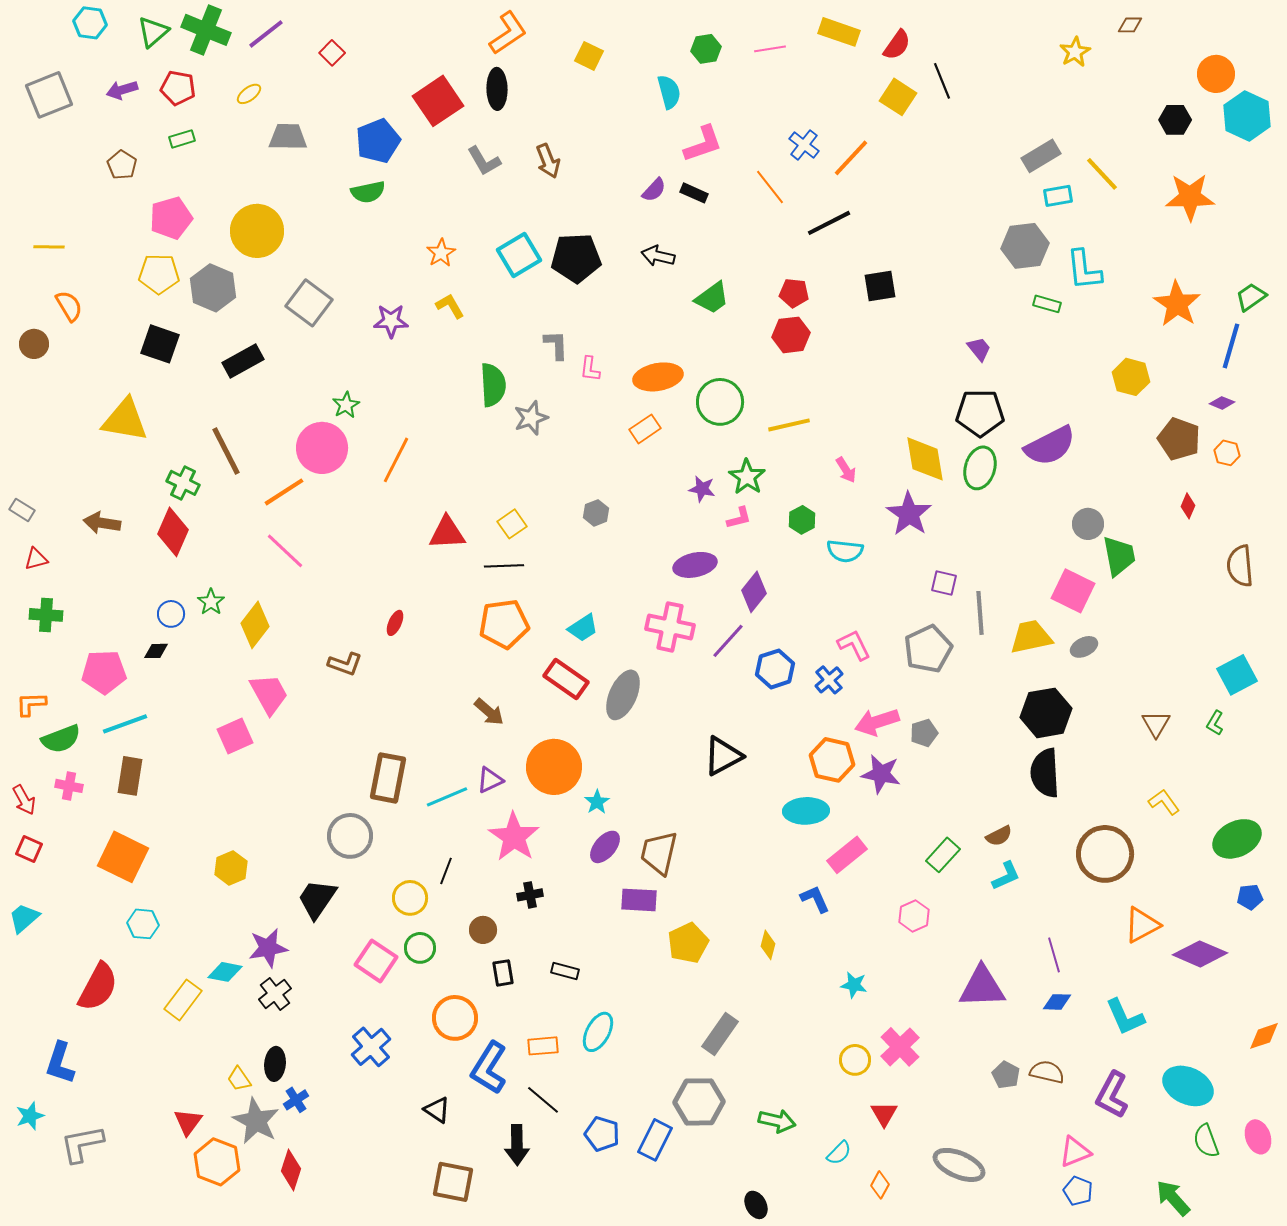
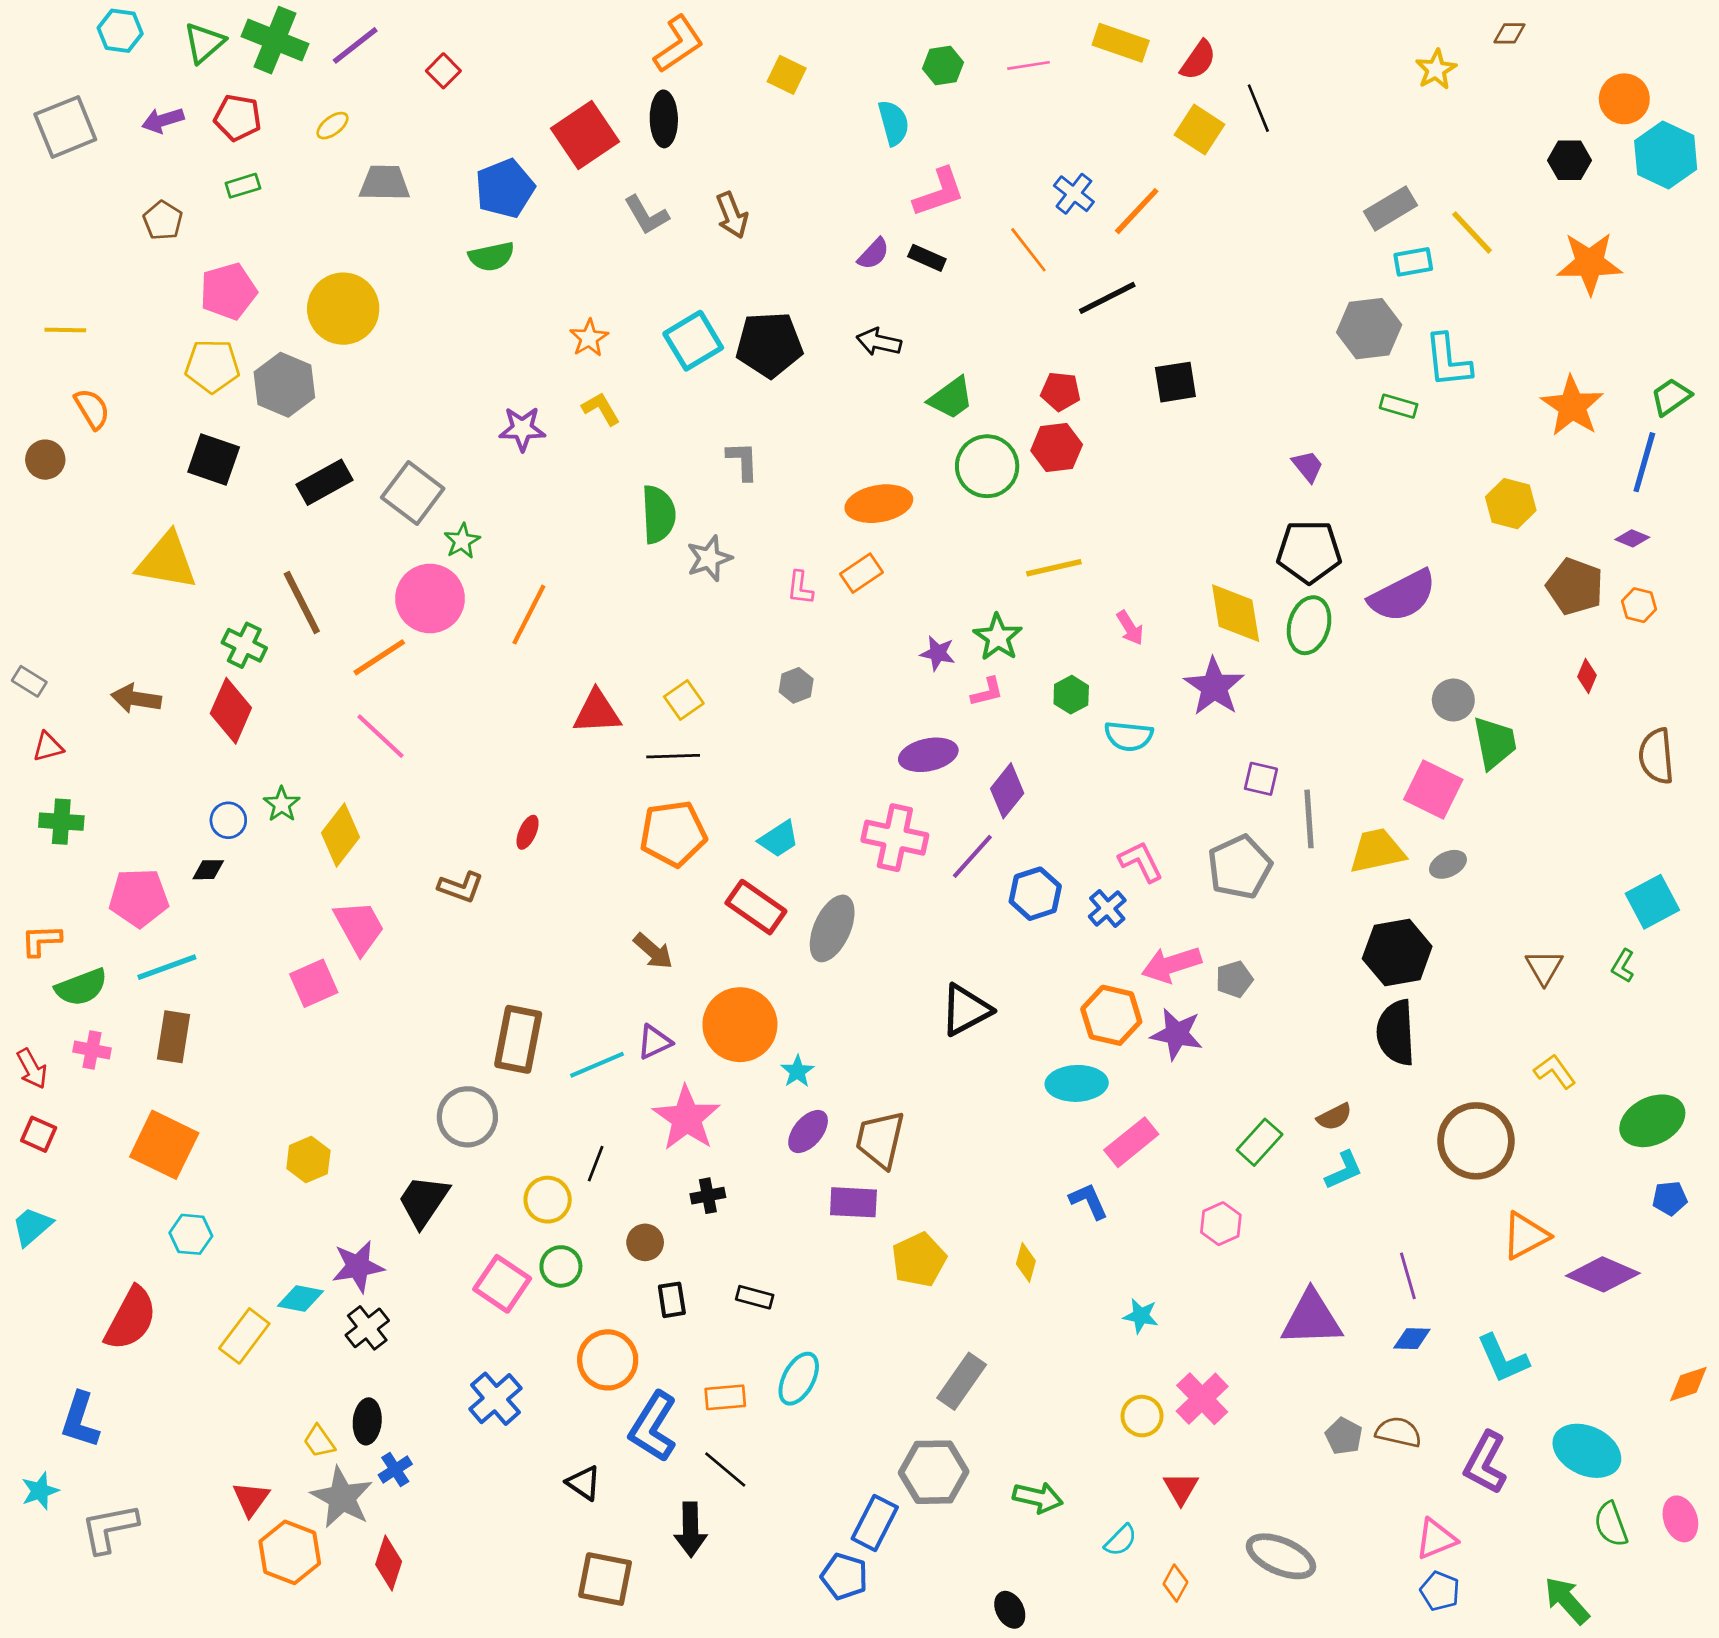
gray square: (309, 303) -> (413, 493), moved
pink L-shape: (590, 369) -> (800, 588), moved
green circle: (720, 402) -> (987, 466), moved
blue pentagon: (602, 1134) -> (844, 1576), moved

